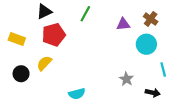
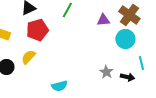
brown cross: (151, 19) -> (129, 15), size x1.5
black arrow: (153, 93) -> (127, 77), moved

